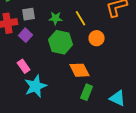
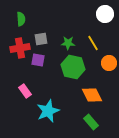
purple square: (26, 35) -> (38, 60), turned -32
pink rectangle: (24, 66) -> (25, 91), moved
green rectangle: (87, 92) -> (91, 122), moved, turned -63

